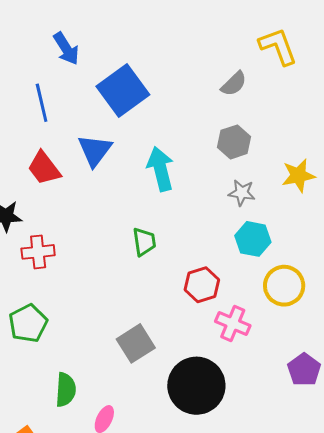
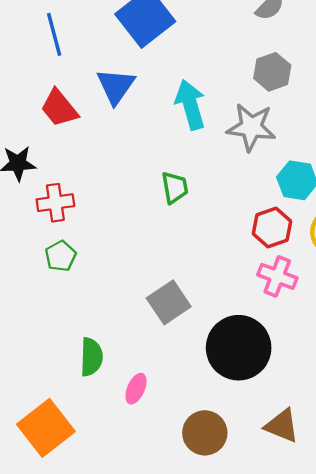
gray star: (242, 193) -> (251, 127), moved, size x1.6
red hexagon: (202, 285) -> (272, 228), moved
green pentagon: (28, 323) -> (61, 256), moved, size x0.7

